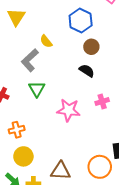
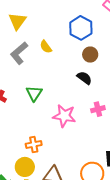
gray L-shape: (30, 60) -> (19, 53), moved
orange cross: (17, 130) -> (34, 144), moved
yellow circle: (23, 156) -> (25, 167), moved

